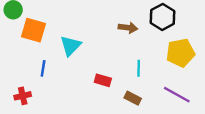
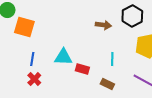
cyan triangle: (71, 46) -> (63, 57), moved, turned 48
red cross: (23, 96) -> (34, 79), moved, turned -32

